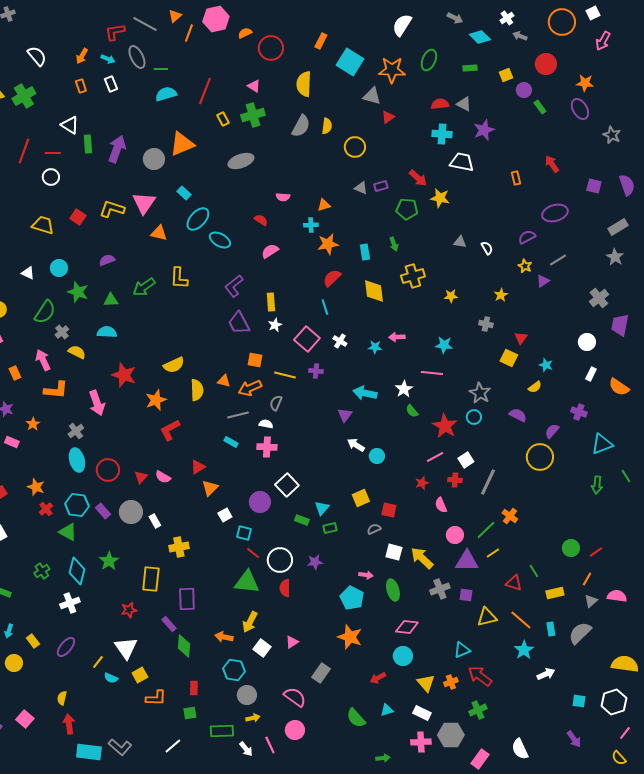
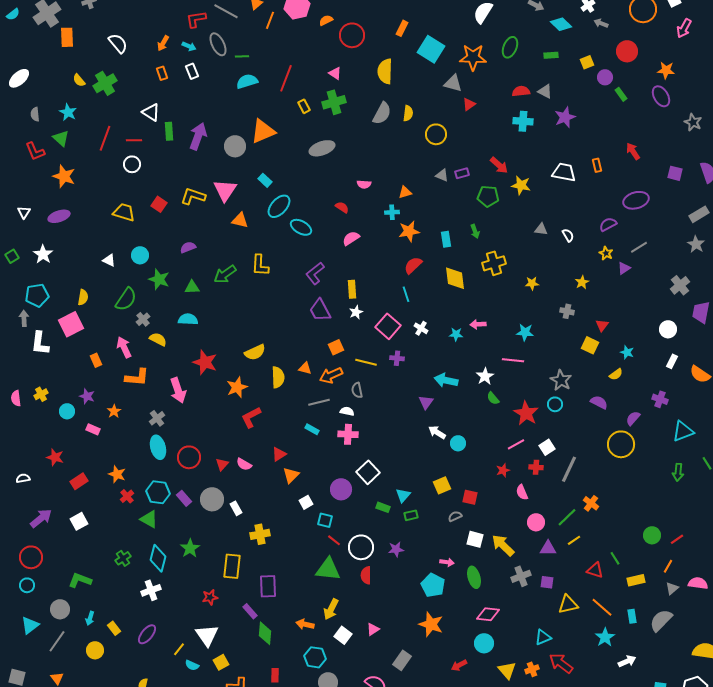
white trapezoid: (462, 162) -> (564, 172), moved
orange square: (255, 360) -> (336, 347), turned -35
gray semicircle: (276, 403) -> (357, 390), turned -35
purple triangle: (467, 561) -> (548, 548), size x0.7

